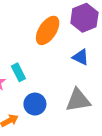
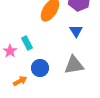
blue triangle: (81, 57) -> (76, 31), turned 32

